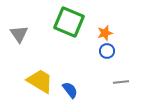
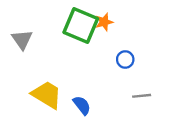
orange star: (105, 33) -> (104, 22), moved

